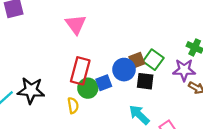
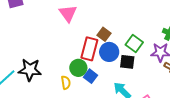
brown square: (137, 60) -> (104, 34), moved, turned -32
red rectangle: (80, 71) -> (89, 49), moved
blue square: (104, 83) -> (91, 76), moved, turned -32

